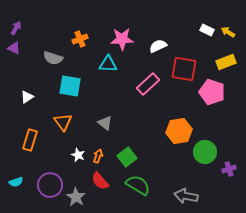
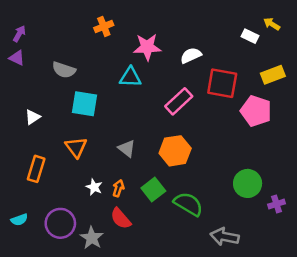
yellow arrow: (228, 32) -> (272, 24), moved
orange cross: (80, 39) -> (104, 26), moved
orange hexagon: (179, 131) -> (175, 151), moved
green semicircle: (138, 185) -> (188, 204), moved

